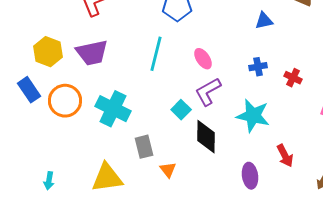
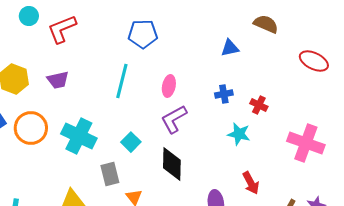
purple trapezoid: (92, 53) -> (58, 80), size x0.7
pink ellipse: (203, 59) -> (169, 86), turned 45
cyan square: (181, 110) -> (131, 142), moved
cyan star: (253, 116) -> (239, 134), moved, size x0.7

